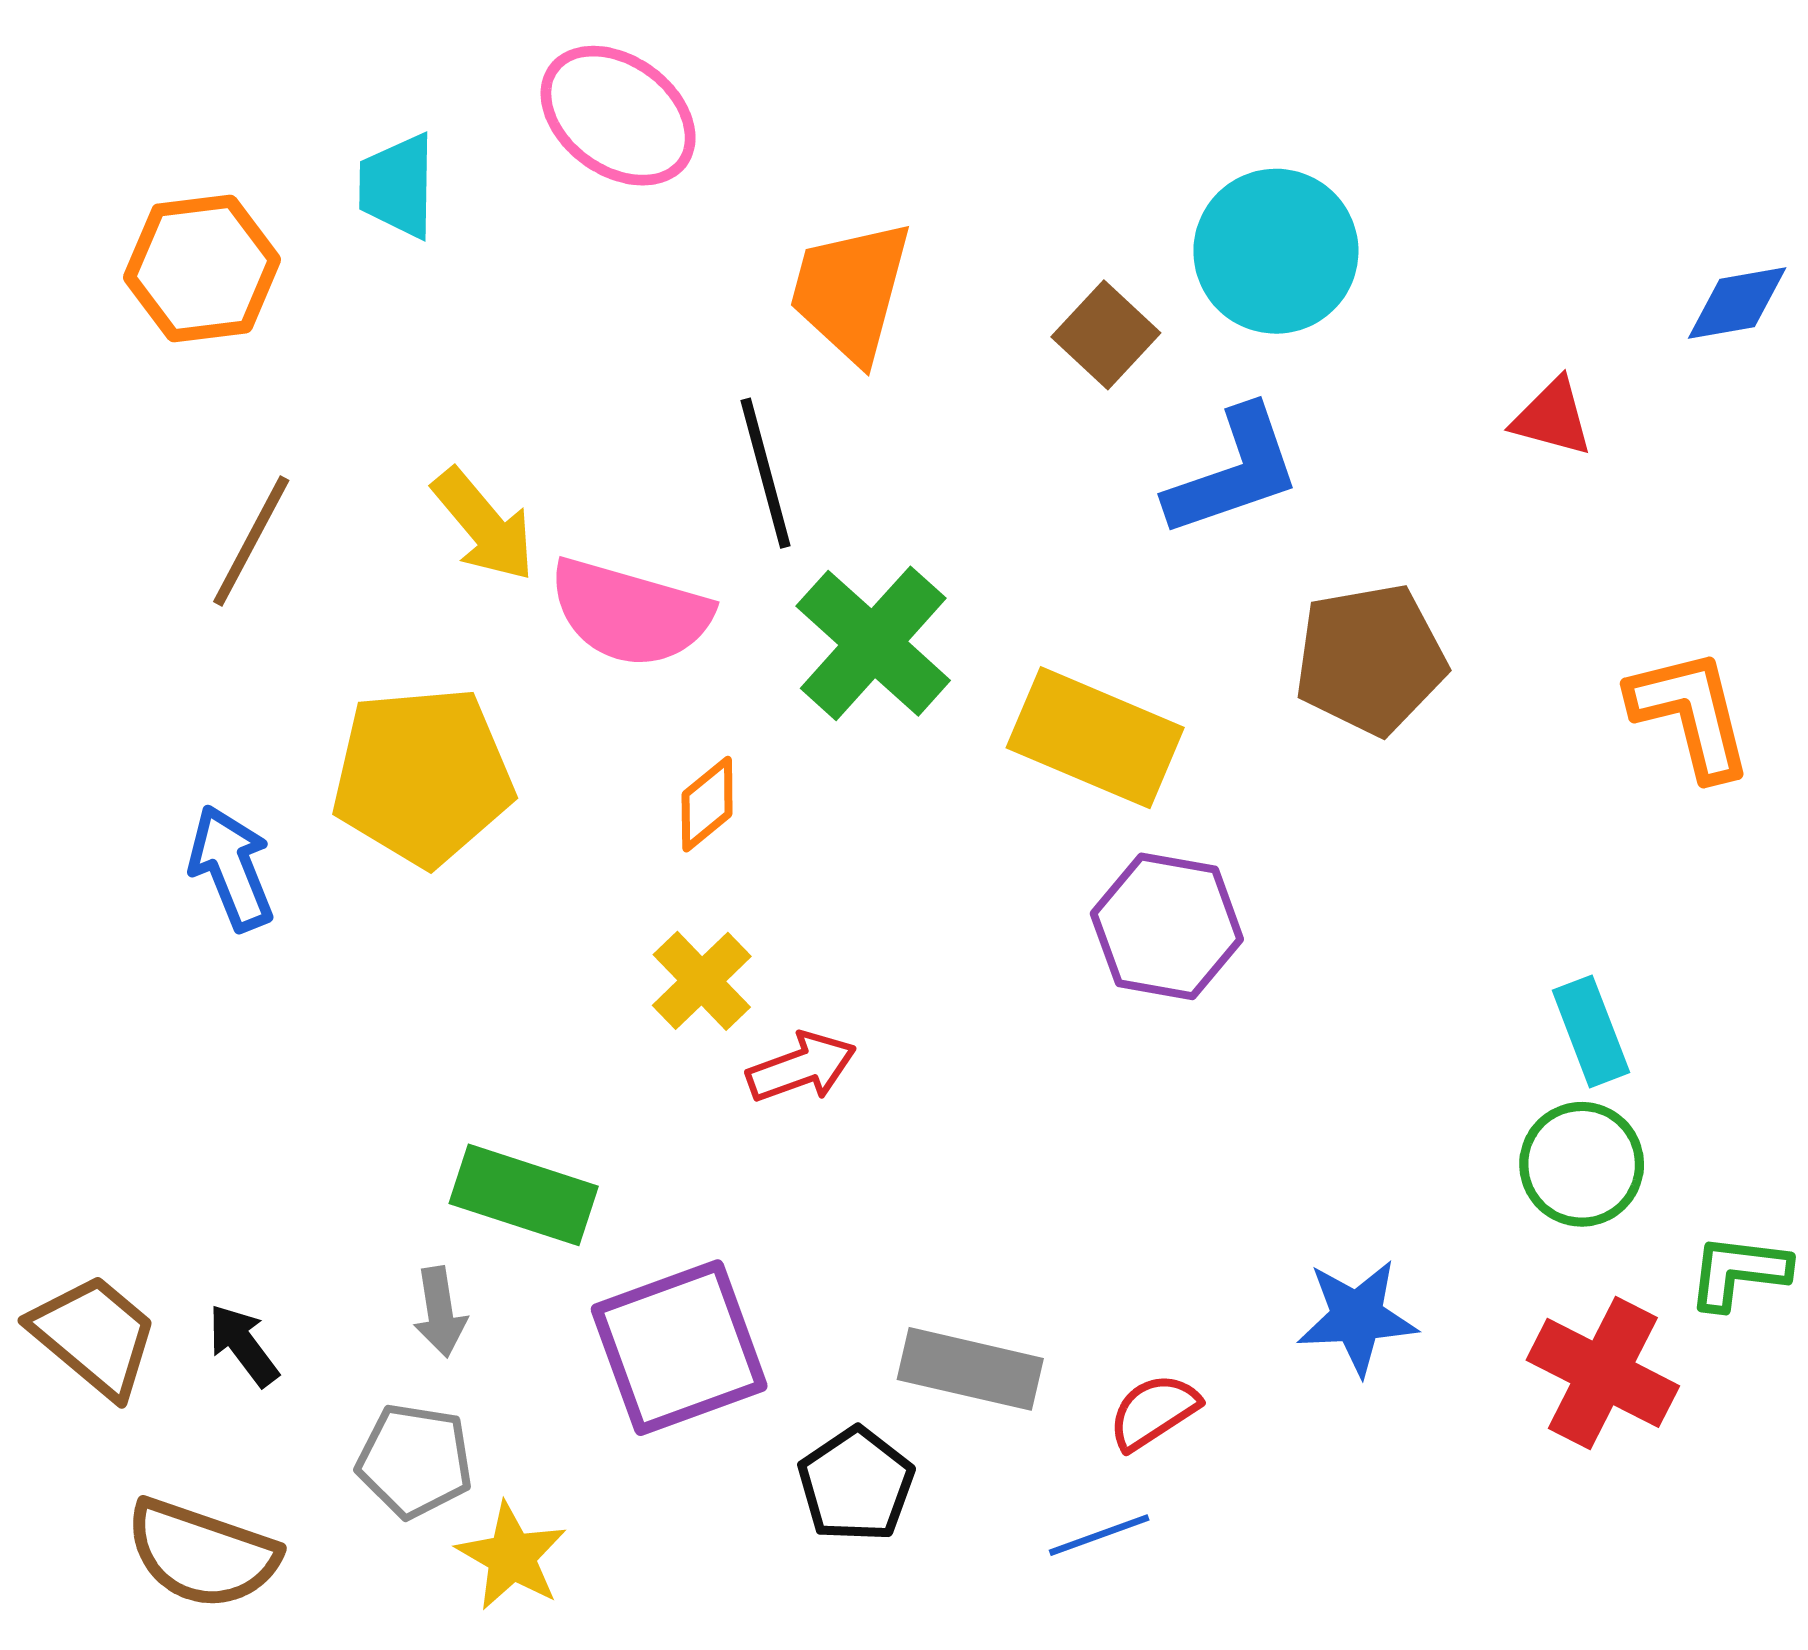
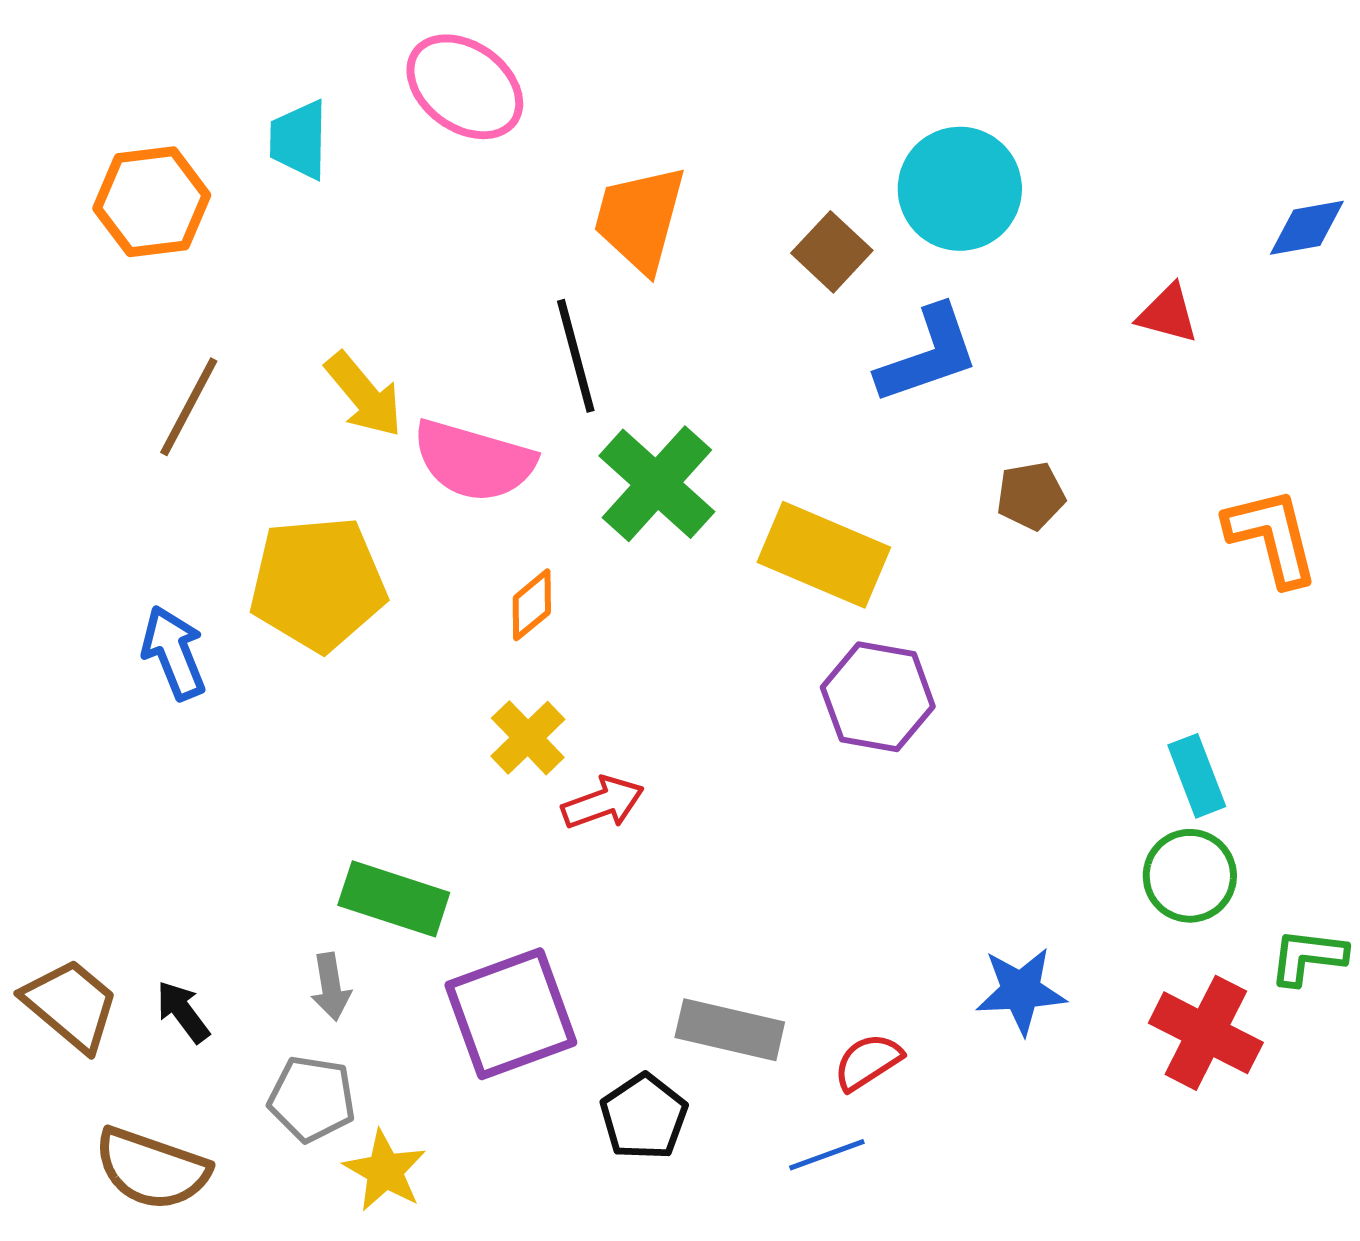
brown pentagon: (1370, 659) -> (1031, 496), size x0.6

